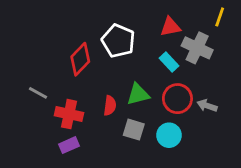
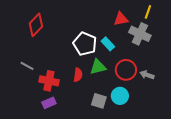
yellow line: (220, 17) -> (148, 12), moved
white pentagon: (118, 41) -> (85, 44), moved
red diamond: (80, 59) -> (36, 25), moved
cyan rectangle: (169, 62) -> (108, 44), moved
gray square: (134, 130) -> (99, 101), moved

